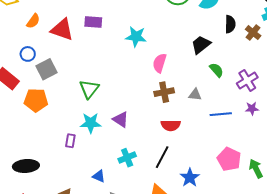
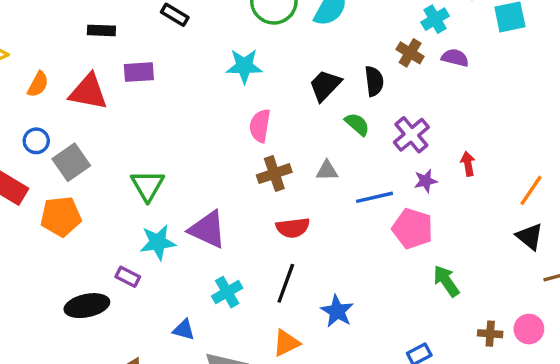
black semicircle: (230, 24) -> (374, 81), moved
cyan star: (136, 37) -> (244, 66), moved
purple triangle: (121, 119) -> (208, 229), size x1.4
purple rectangle: (70, 141) -> (128, 277), turned -64
pink pentagon: (229, 159) -> (413, 229), moved
black ellipse: (26, 166) -> (87, 306), moved

